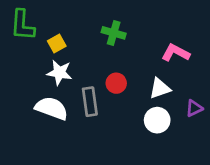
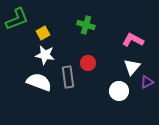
green L-shape: (22, 25) -> (17, 19), turned -115
white triangle: (160, 88) -> (132, 67), moved, turned -30

